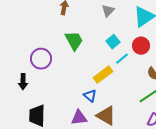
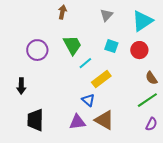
cyan square: (113, 42) -> (111, 46), turned -32
purple circle: (41, 59) -> (37, 50), moved
cyan line: (122, 59) -> (85, 63), moved

